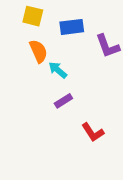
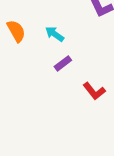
orange semicircle: (38, 51) -> (16, 31), moved

